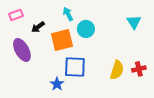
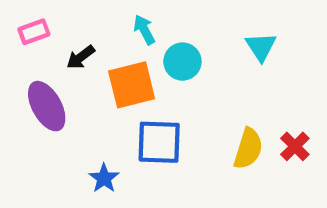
cyan triangle: (134, 22) -> (261, 47), moved
red cross: (139, 69) -> (295, 146), turned -32
blue star: (57, 84) -> (104, 178), moved

